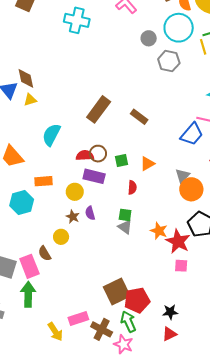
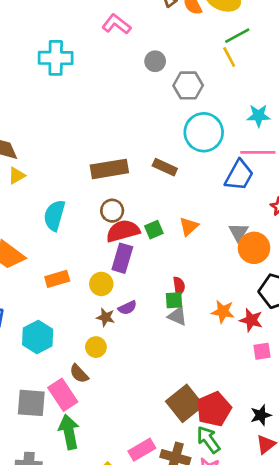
cyan circle: (179, 28) -> (204, 132), moved
brown rectangle: (99, 109) -> (109, 169), turned 56
brown circle: (98, 154) -> (112, 211), moved
red semicircle: (85, 155) -> (123, 231), moved, size x1.4
purple rectangle: (94, 176) -> (122, 258), turned -75
red semicircle: (132, 187) -> (179, 286), moved
cyan hexagon: (22, 202) -> (38, 337), moved
purple semicircle: (90, 213) -> (127, 308), turned -88
red star: (178, 241) -> (251, 320), size x0.7

